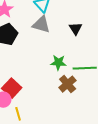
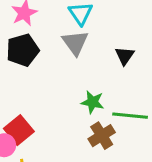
gray triangle: (41, 24) -> (75, 43), turned 30

